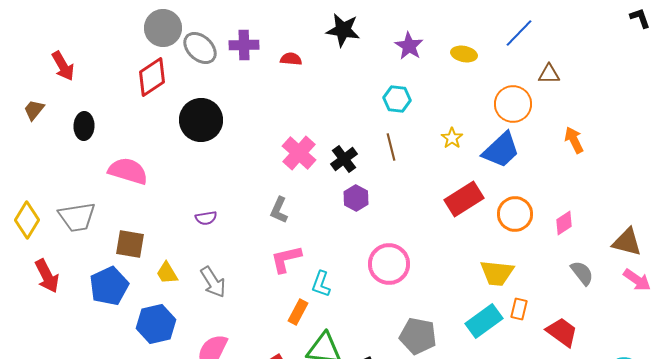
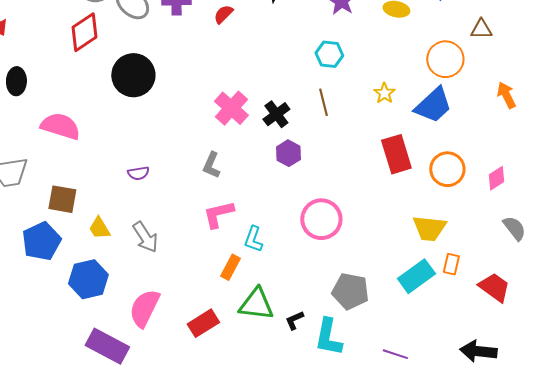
red semicircle: (291, 59) -> (223, 14), turned -50
red rectangle: (464, 199) -> (396, 154), turned -75

